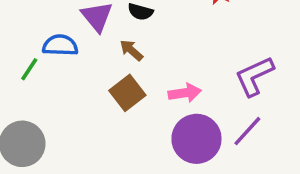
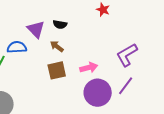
brown square: (127, 93) -> (57, 70), turned 30

